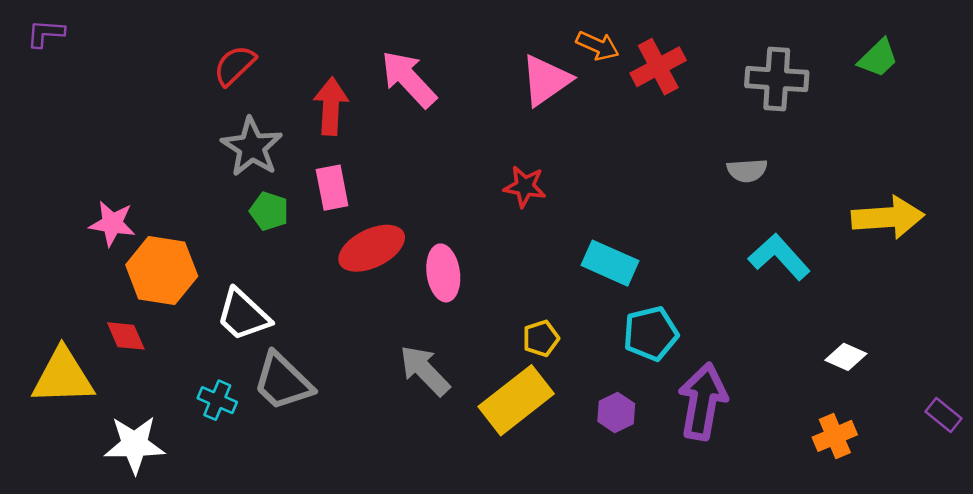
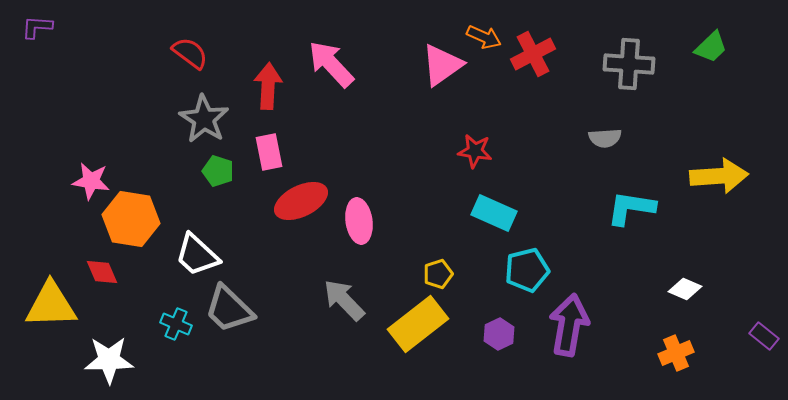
red semicircle: (235, 65) -> (190, 53), turned 81
red star: (525, 186) -> (475, 151), moved
cyan L-shape: (779, 257) -> (631, 208), turned -39

